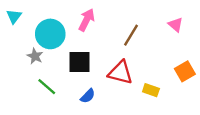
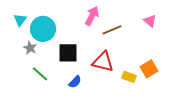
cyan triangle: (14, 16) -> (20, 20), moved
pink arrow: (87, 20) -> (92, 16), moved
brown line: (131, 35) -> (112, 30), turned 36
orange square: (185, 71) -> (149, 69), moved

